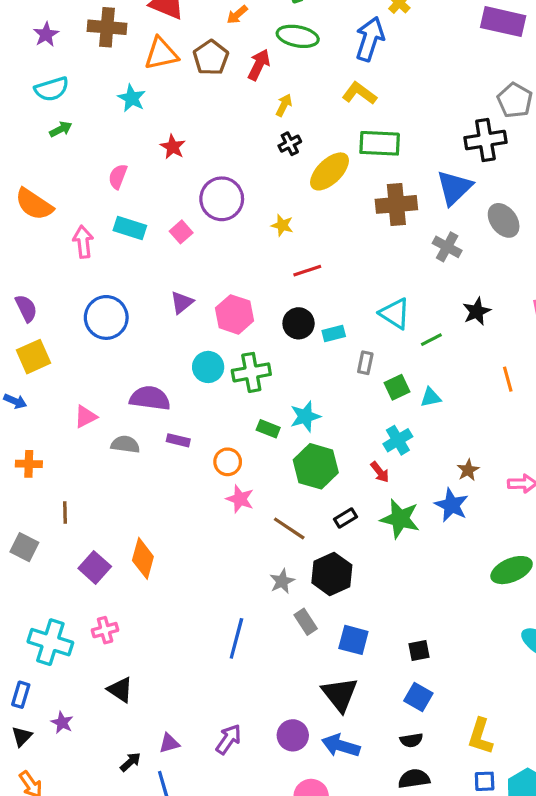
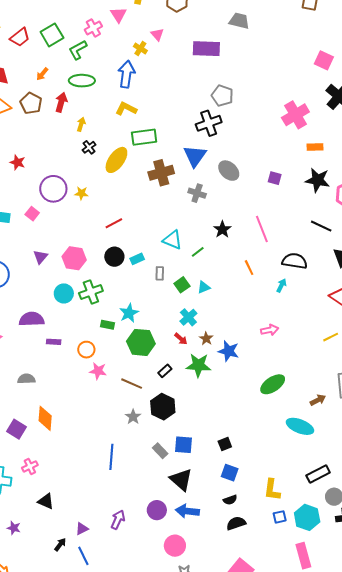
yellow star: (282, 225) -> (81, 193), moved
gray semicircle: (125, 444) -> (26, 379), moved
brown star: (468, 470) -> (206, 339), moved
gray rectangle: (306, 622) -> (160, 451), moved

